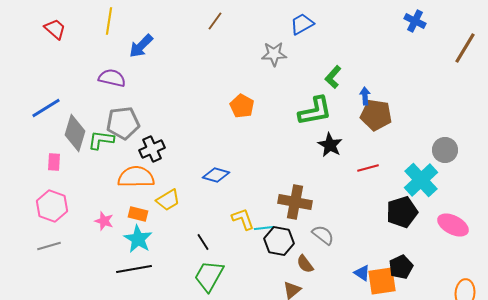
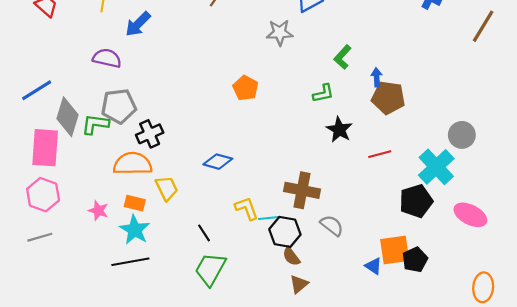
green L-shape: (315, 111) -> (323, 93), size x0.6
pink rectangle: (54, 162) -> (45, 148), size x2.0
yellow trapezoid: (168, 200) -> (167, 188), turned -85
brown semicircle: (305, 264) -> (291, 256), moved
orange square: (382, 281) -> (395, 250), moved

